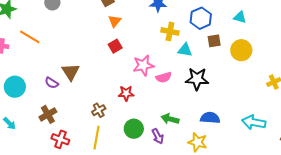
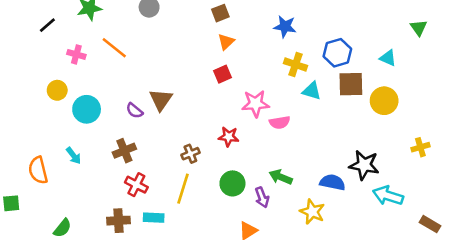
brown square: (214, 41) -> (351, 84), size x1.5
black star: (197, 79) -> (364, 165), moved

